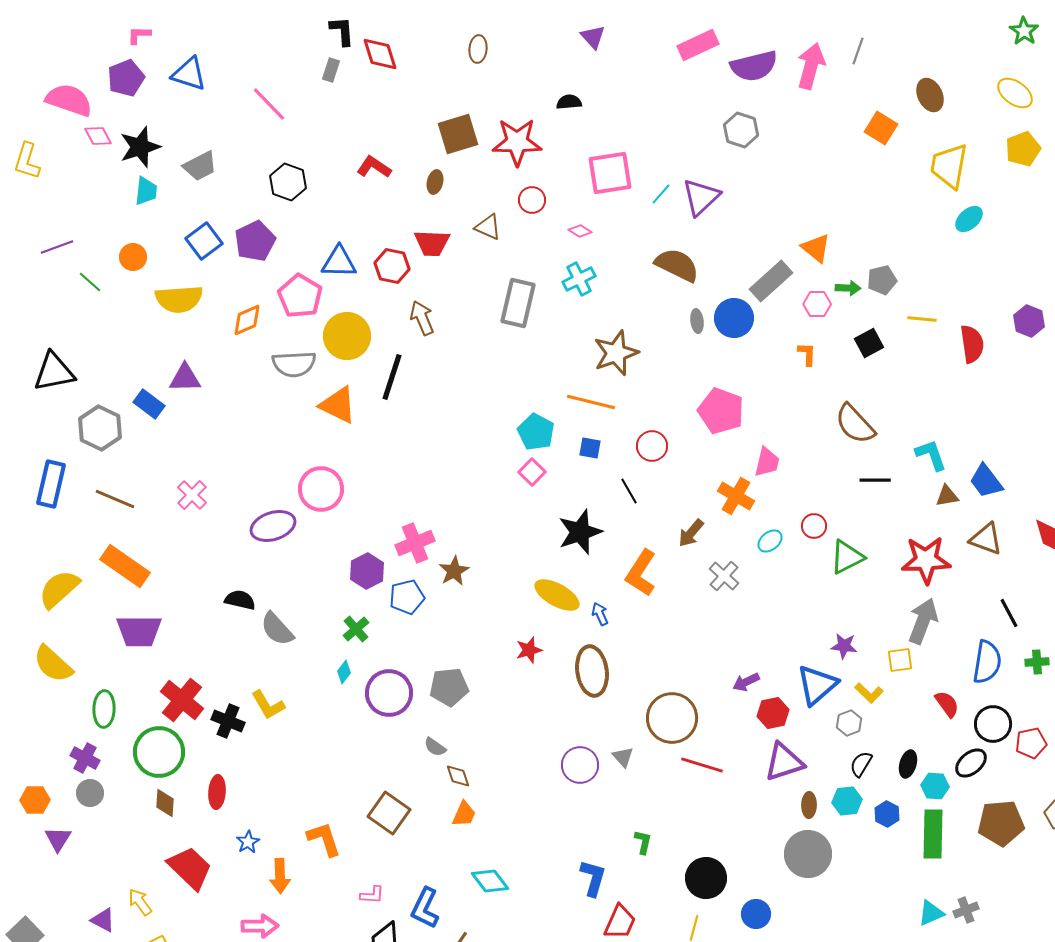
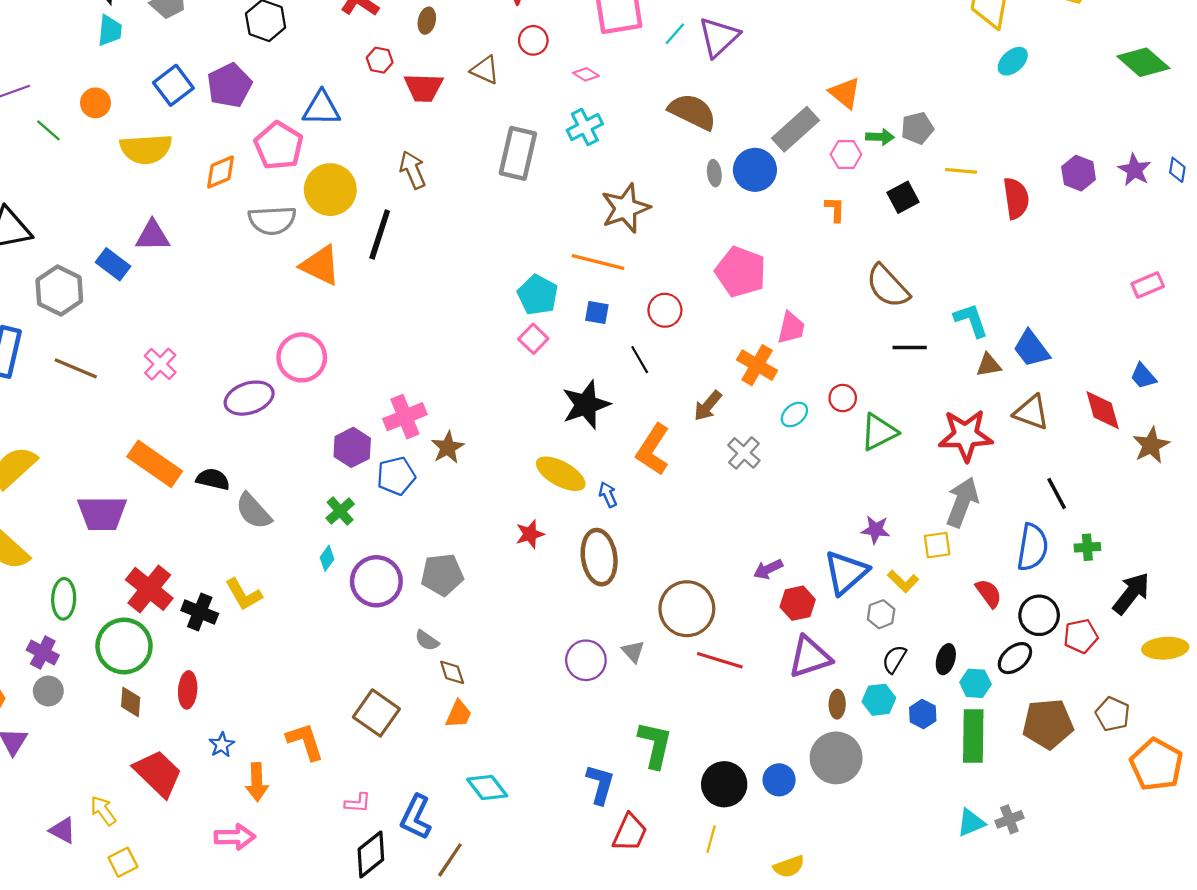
red hexagon: (392, 266) -> (380, 60), moved, size x0.7
orange rectangle: (125, 566) -> (155, 464), moved
green L-shape: (643, 842) -> (655, 745), size x1.8
blue circle: (756, 914) -> (779, 780), moved

